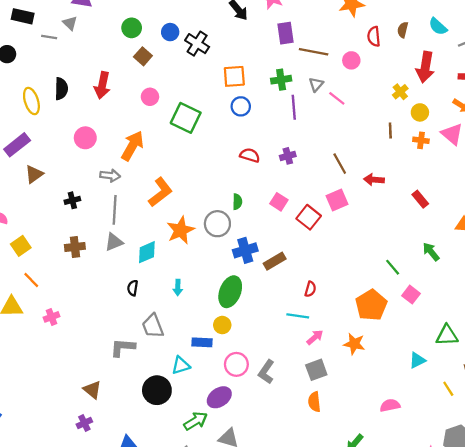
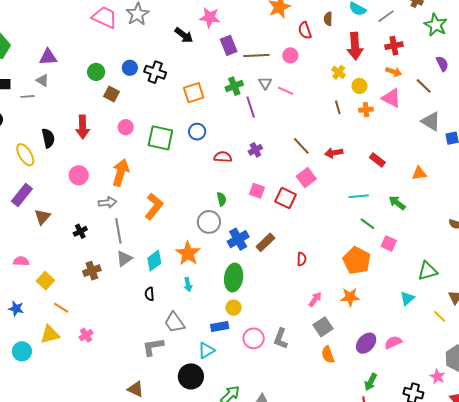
blue circle: (241, 106) -> (197, 132), moved
orange star: (181, 230) -> (188, 253), moved
cyan line: (298, 316) -> (359, 196), moved
purple ellipse: (219, 397) -> (366, 343), moved

